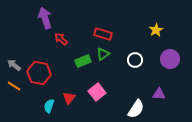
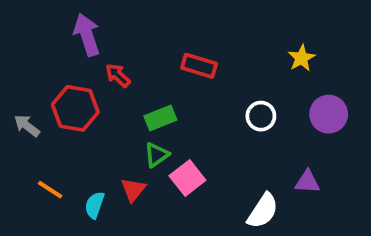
green triangle: (103, 54) -> (156, 155), moved
red hexagon: (39, 73) -> (75, 108), moved
orange line: (14, 86) -> (50, 190), moved

